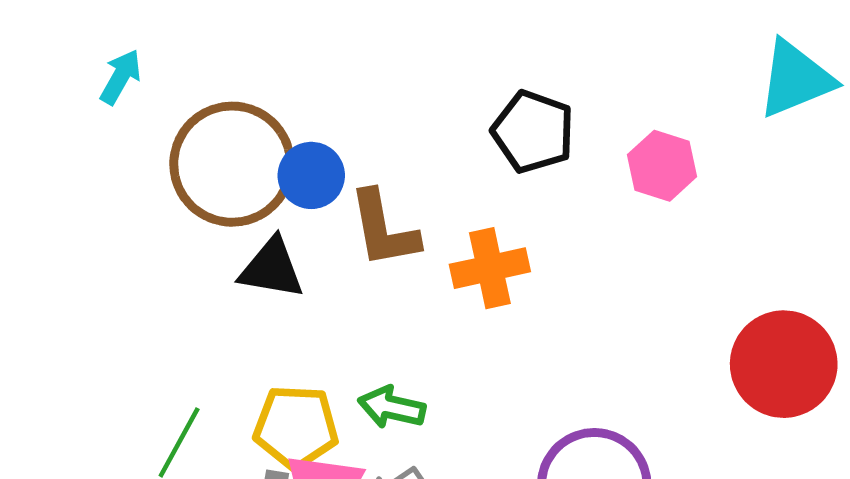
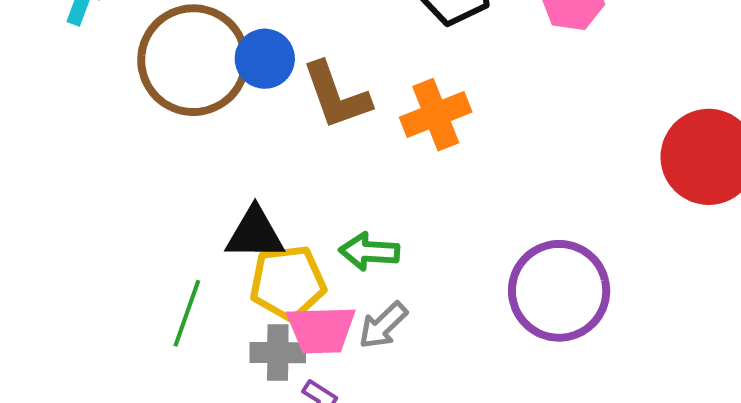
black triangle: (272, 268) -> (255, 234), moved

